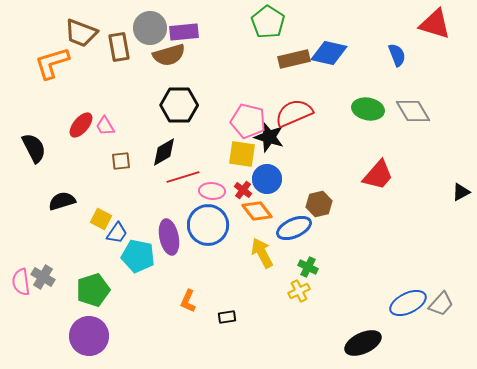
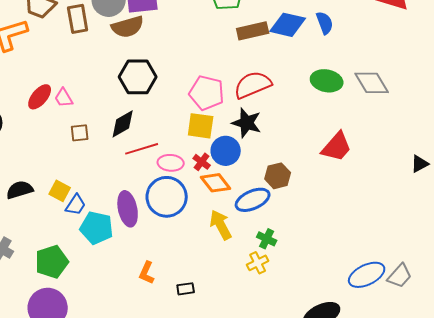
blue semicircle: (397, 55) -> (325, 23), moved
black star: (269, 137) -> (247, 123), moved
black semicircle: (62, 201) -> (20, 190), moved

